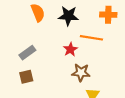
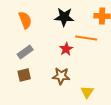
orange semicircle: (38, 13) -> (25, 20), moved
brown star: (81, 73) -> (61, 76), moved

